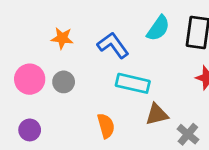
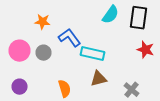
blue L-shape: (113, 45) -> (70, 38), moved
brown triangle: (157, 114) -> (98, 79), moved
orange semicircle: (106, 126) -> (64, 89), moved

